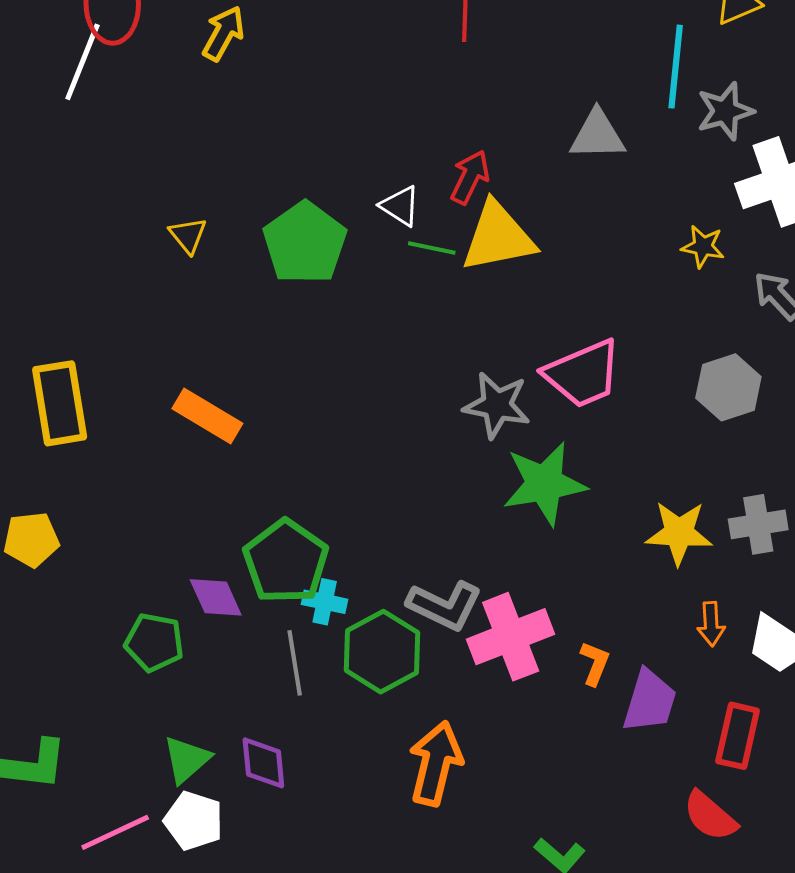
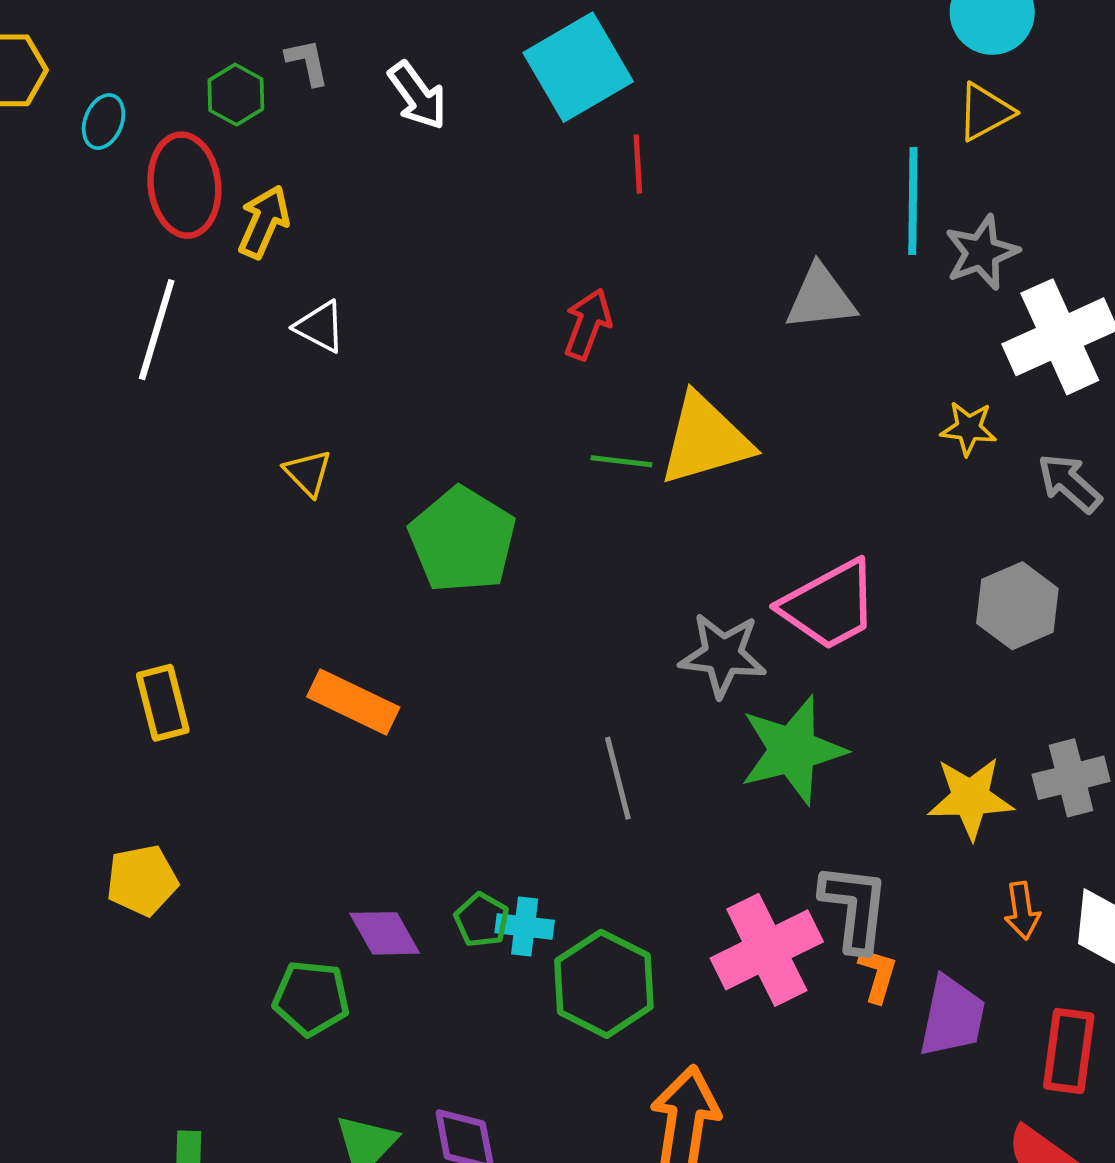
yellow arrow: (223, 33) -> (264, 222), moved
white line: (82, 62) -> (157, 330), moved
red arrow: (470, 177) -> (588, 324), moved
white triangle: (400, 206) -> (320, 327), moved
green pentagon: (305, 243) -> (462, 540), moved
yellow rectangle: (60, 403) -> (163, 703), size x0.7
green pentagon: (286, 562) -> (482, 920), moved, size x0.5
gray L-shape: (444, 606) -> (854, 908), moved, turned -104
gray line: (295, 663) -> (618, 778), moved

